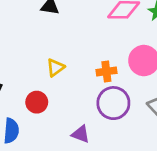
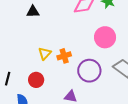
orange cross: (106, 71) -> (64, 56), moved

